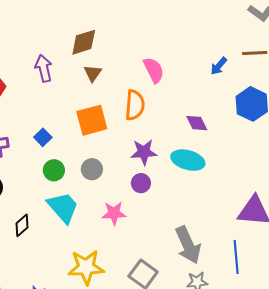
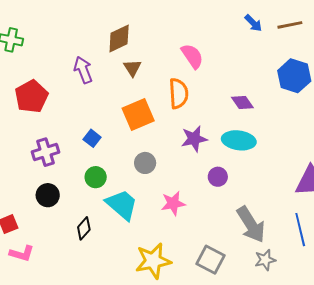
blue arrow: (219, 66) -> (253, 23), moved, turned -78
green circle: (54, 170) -> (96, 177), moved
purple circle: (141, 183) -> (218, 177), moved

